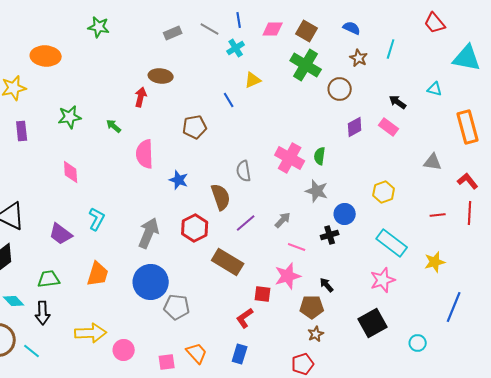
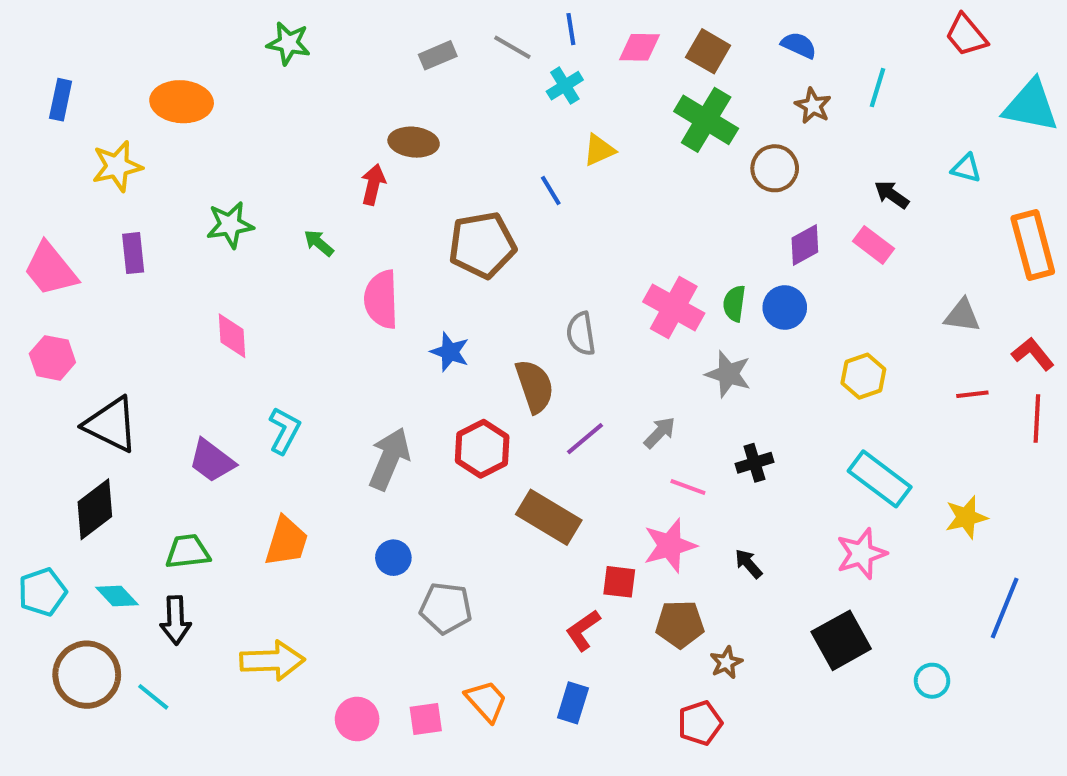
brown pentagon: (195, 127) -> (482, 245), size x1.4
blue circle: (345, 214) -> (785, 307), moved
red line: (438, 215) -> (972, 394), moved
blue circle: (151, 282) -> (393, 558), size x0.5
brown pentagon: (312, 307) -> (680, 624), moved
pink circle: (124, 350) -> (357, 719), moved

